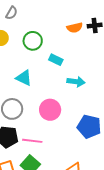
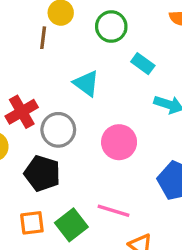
pink line: (32, 141) -> (114, 211), moved

